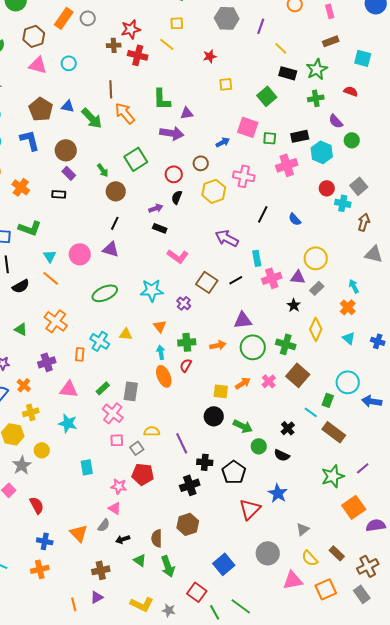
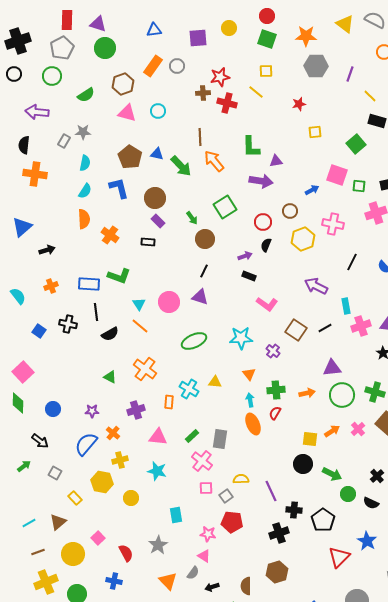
gray star: (22, 465) -> (158, 545), moved
blue cross: (45, 541) -> (114, 581), moved

